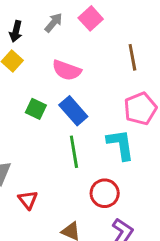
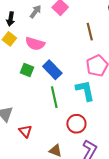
pink semicircle: (67, 70) -> (35, 44), moved

